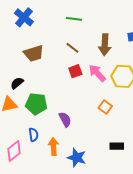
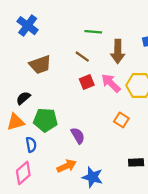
green line: (74, 19) -> (93, 32), moved
blue semicircle: (34, 135) -> (31, 145), moved
orange arrow: (54, 147) -> (67, 166), turned 72

